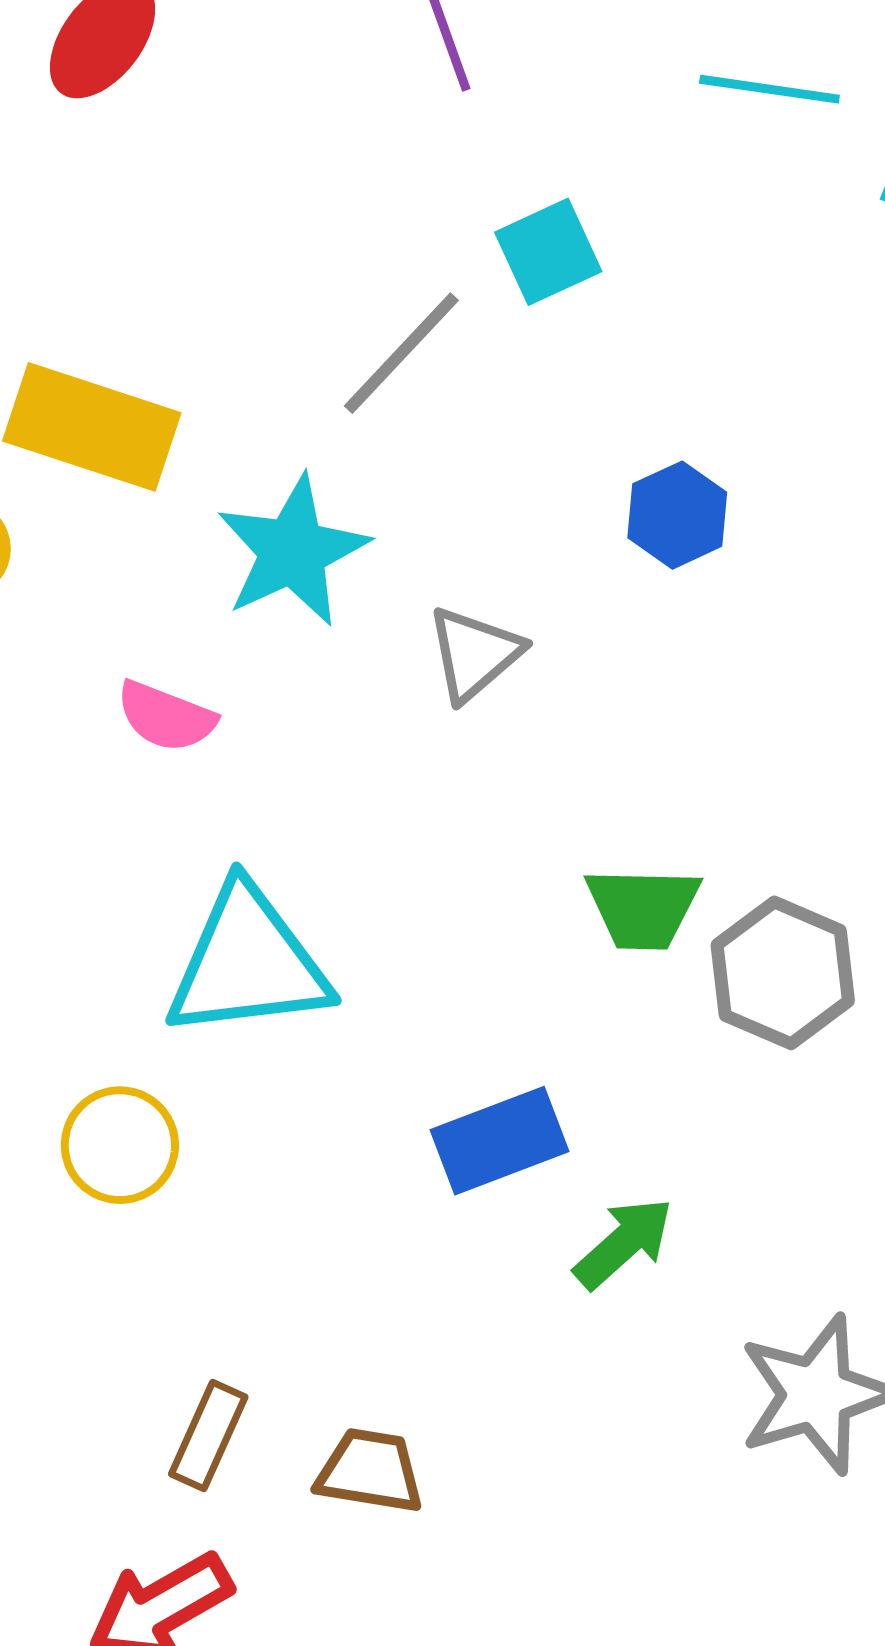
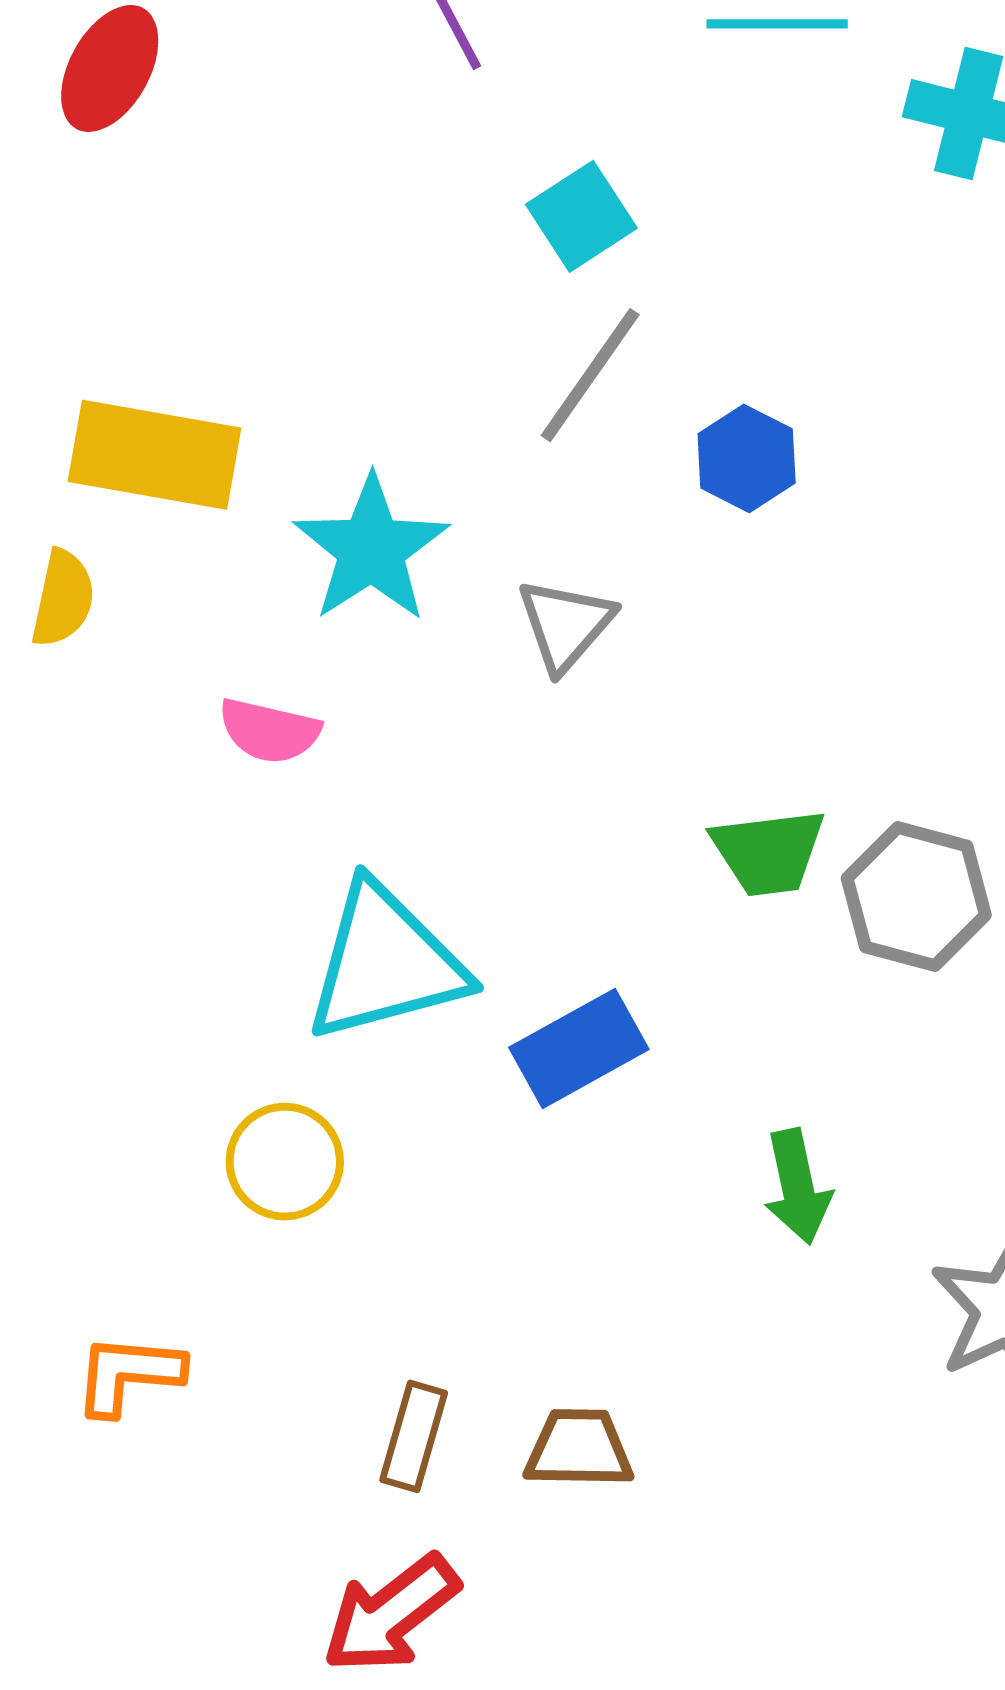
gray line: (401, 353) -> (590, 375), moved
blue rectangle: (499, 1141) -> (579, 1048), moved
green arrow: (624, 1243) -> (797, 1187), turned 128

